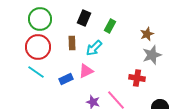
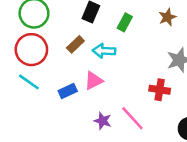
brown star: (147, 34) -> (167, 17), moved
brown rectangle: (72, 43) -> (75, 44), turned 48
cyan arrow: (94, 48) -> (104, 51), turned 48

